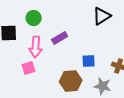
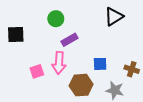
green circle: (34, 18) -> (56, 19), moved
pink arrow: (36, 47) -> (59, 63), moved

